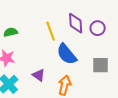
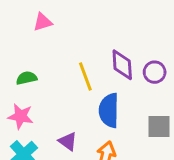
blue semicircle: (67, 54) -> (109, 110), turned 40

